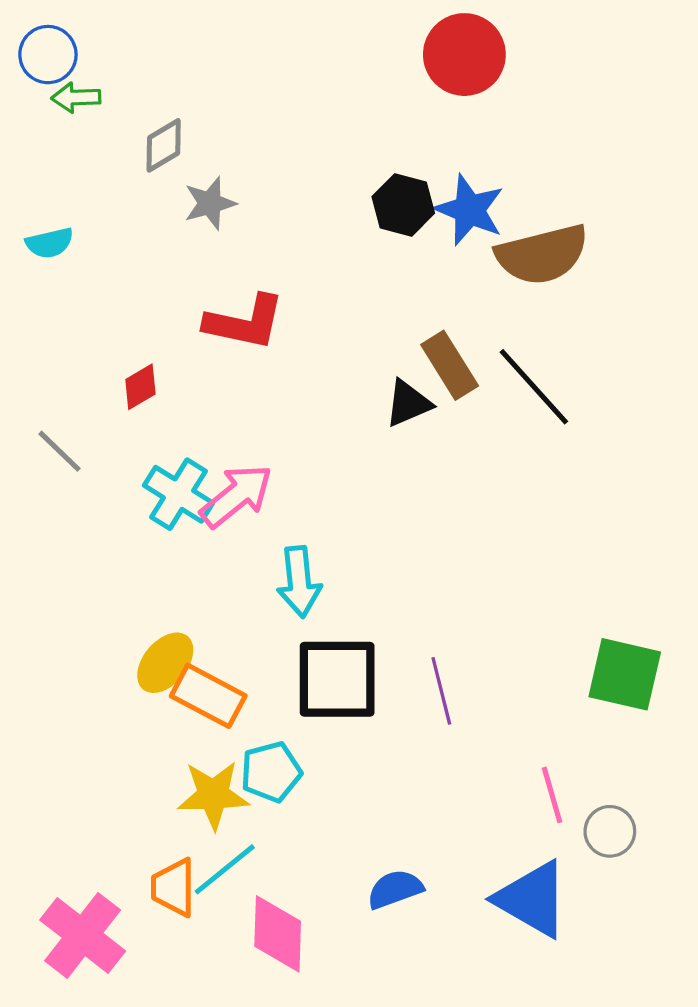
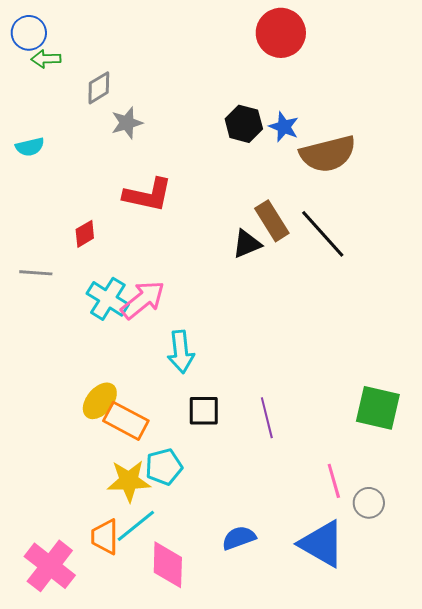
blue star: (469, 210) -> (284, 127), size x0.7
gray line: (59, 451) -> (36, 273), turned -40
black square: (337, 679) -> (204, 411), size x0.6

